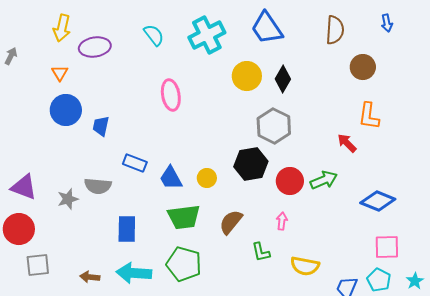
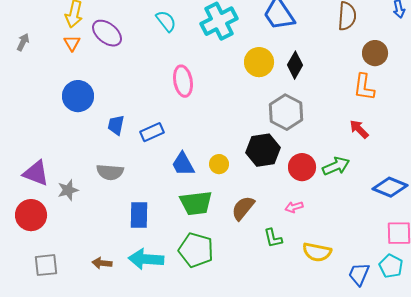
purple ellipse: (95, 47) -> (107, 33), turned 48
orange triangle: (60, 73) -> (72, 43), moved
orange L-shape: (369, 116) -> (364, 87), moved
blue trapezoid: (101, 126) -> (116, 125), moved
blue rectangle: (135, 163) -> (152, 132), moved, turned -45
gray star: (68, 199) -> (68, 190), moved
pink arrow: (282, 221) -> (294, 207), turned -114
gray square: (38, 265) -> (46, 265), moved

